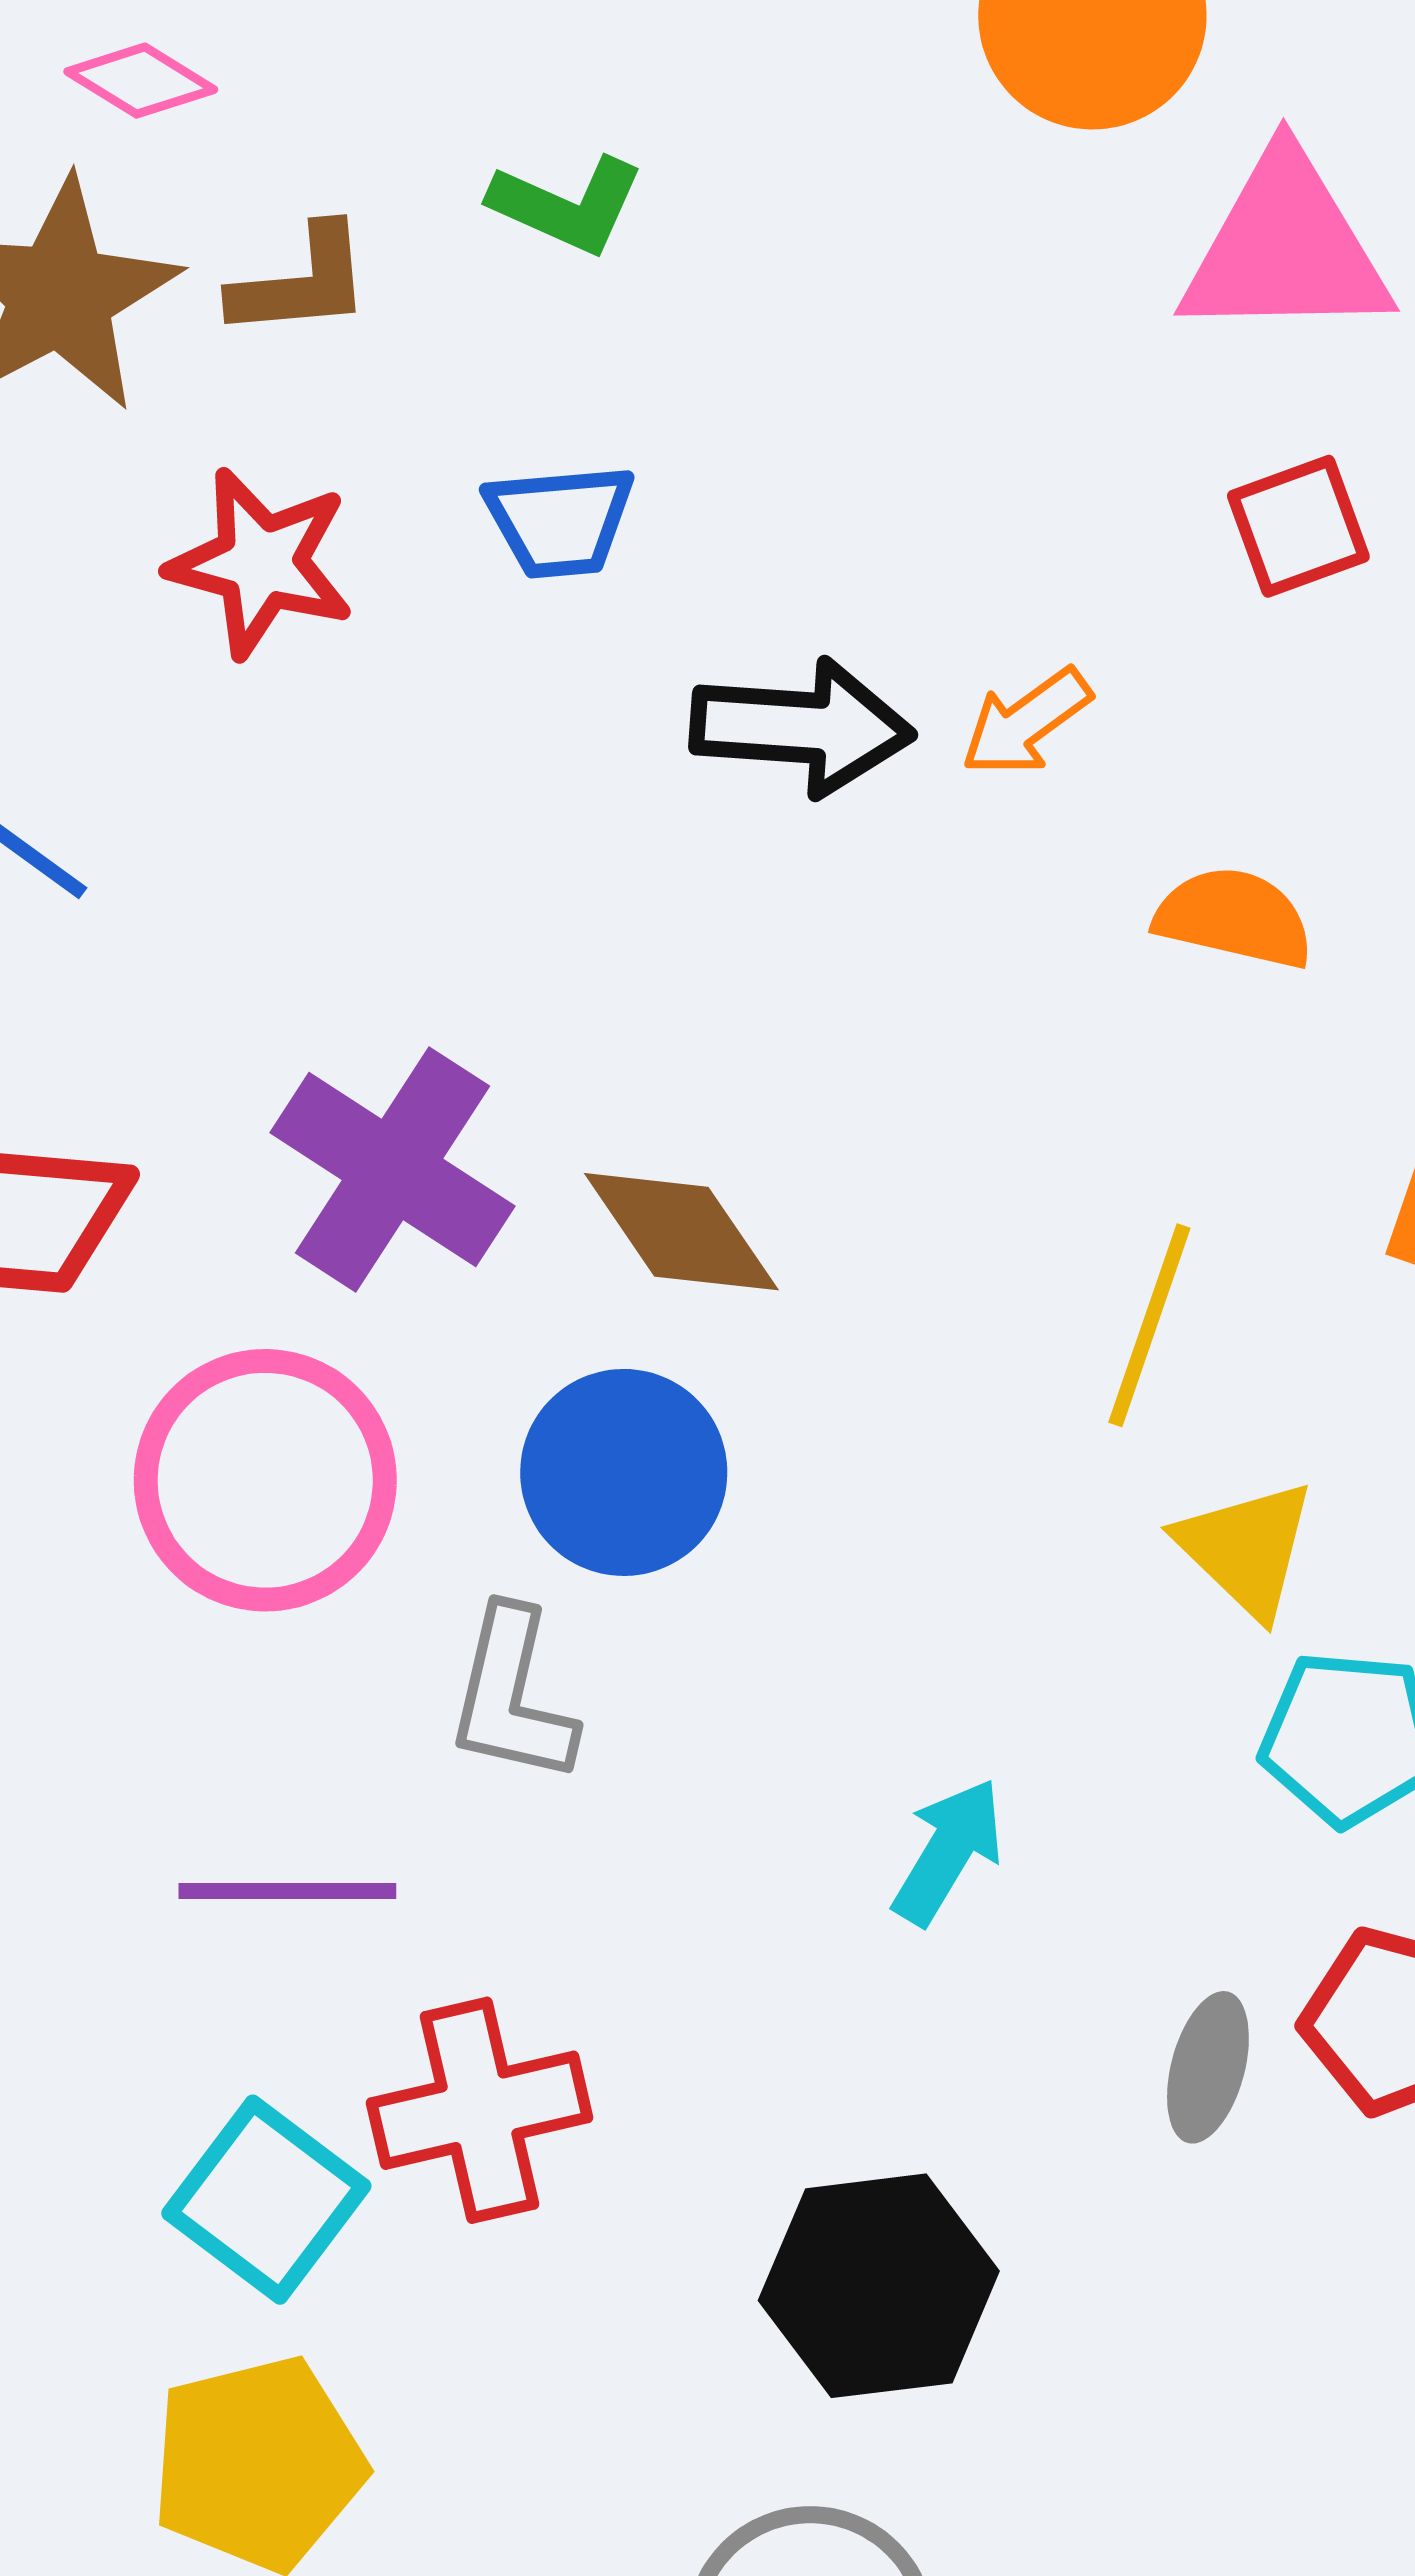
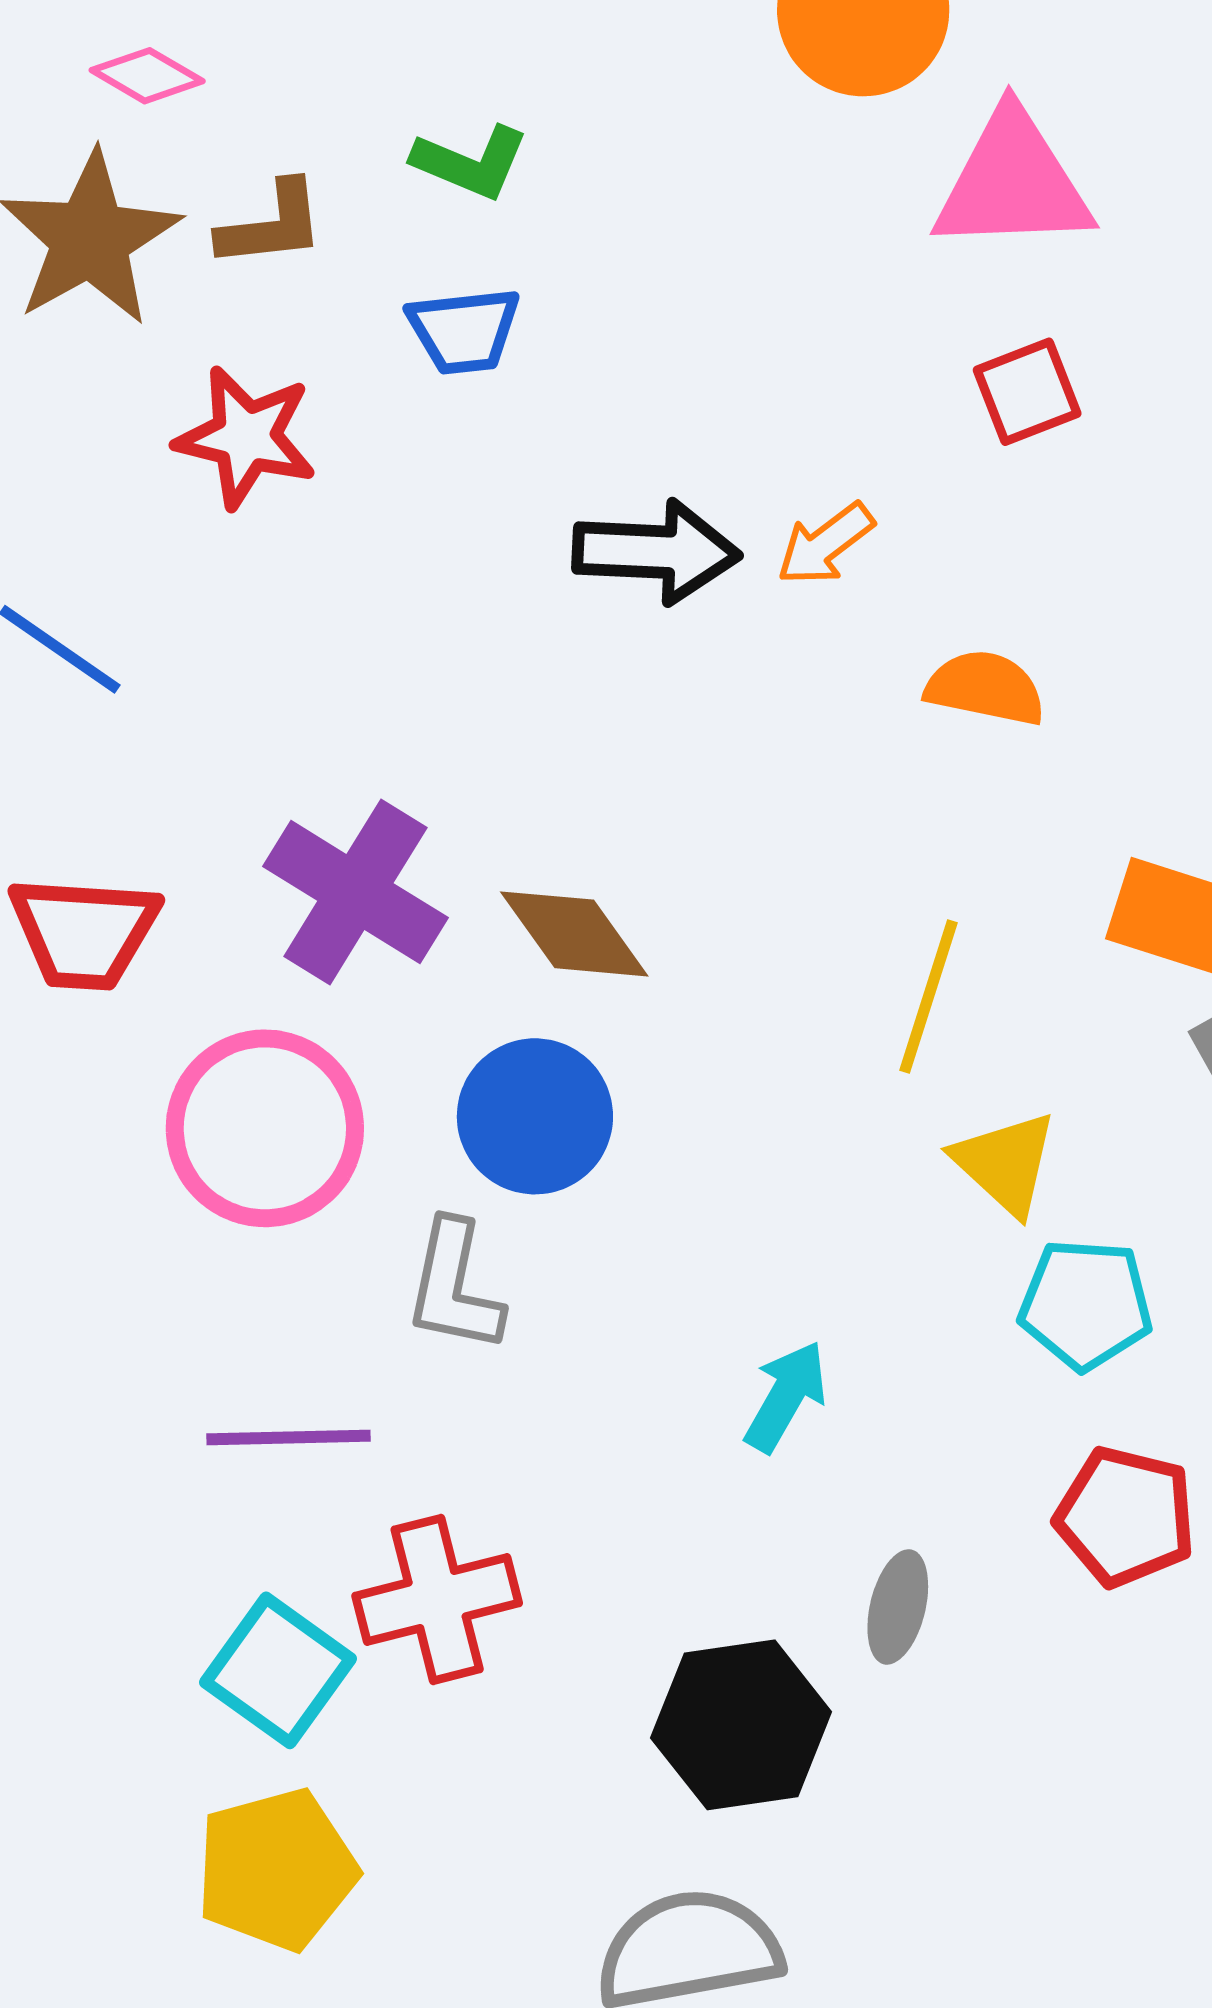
blue trapezoid: (560, 521) -> (464, 331), moved
gray ellipse: (1208, 2067) -> (898, 1607), moved

